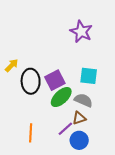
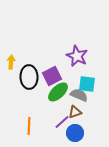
purple star: (81, 32) -> (77, 56), moved
yellow arrow: (12, 65) -> (11, 62), turned -40
cyan square: (89, 76) -> (87, 84), moved

